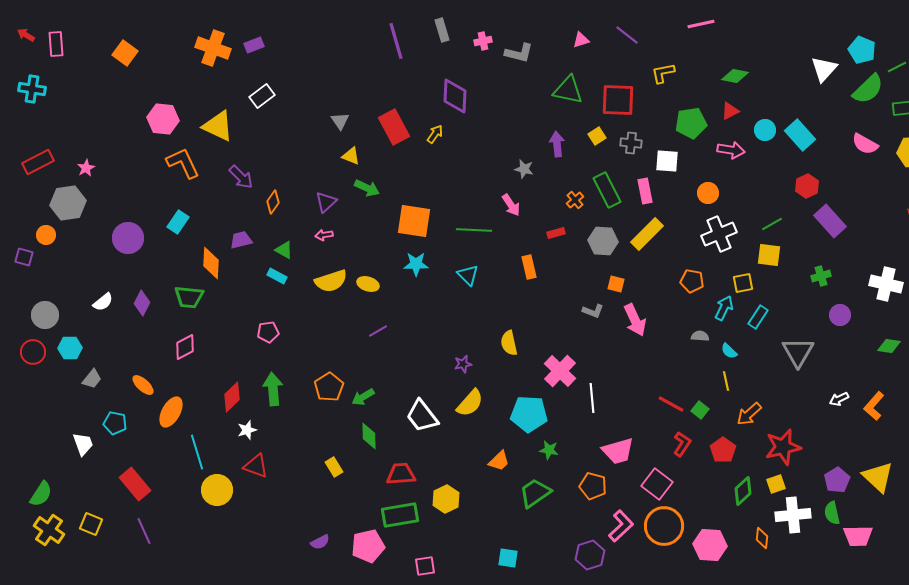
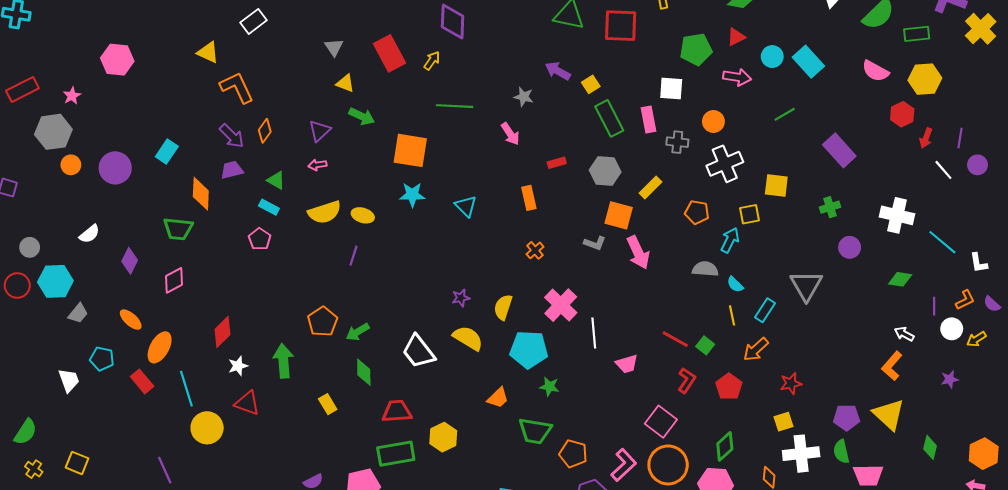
pink hexagon: (163, 119) -> (117, 60), moved
yellow triangle: (218, 126) -> (208, 52), size x0.7
yellow square: (597, 136) -> (591, 84), moved
gray cross: (631, 143) -> (677, 142), moved
purple arrow: (557, 144) -> (558, 71), turned -55
orange L-shape: (183, 163) -> (237, 87), moved
purple arrow: (241, 177) -> (232, 136), moved
red hexagon: (807, 186) -> (902, 114), moved
orange cross: (575, 200) -> (535, 250), moved
green line: (772, 224) -> (785, 114), moved
green line: (474, 230) -> (455, 106), moved
yellow rectangle: (647, 234) -> (651, 188), moved, size x0.7
orange circle: (46, 235) -> (71, 165), moved
orange square: (616, 284) -> (619, 215), size x1.6
purple diamond: (142, 303) -> (130, 261), moved
gray circle: (45, 315) -> (30, 247), size x0.7
cyan rectangle: (758, 317) -> (765, 310), moved
purple line: (378, 331) -> (353, 256), moved, turned -42
pink pentagon: (268, 332) -> (260, 239), moved, turned -30
gray semicircle: (700, 336) -> (705, 269), size x1.4
yellow semicircle: (509, 343) -> (503, 307), moved, turned 30
cyan hexagon: (70, 348) -> (55, 281), size x1.4
green arrow: (273, 389) -> (283, 361), moved
white arrow: (839, 399) -> (904, 334), moved, turned 54
yellow semicircle: (470, 403) -> (468, 338), turned -100
orange L-shape: (874, 406) -> (892, 366), moved
red star: (783, 447) -> (791, 383), size x0.6
pink trapezoid: (618, 451) -> (627, 364), moved, size x0.7
purple pentagon: (837, 480) -> (846, 418), turned 30
red rectangle: (135, 484) -> (142, 381), moved, size x0.7
orange pentagon: (593, 486) -> (573, 454), moved
green diamond: (743, 491) -> (725, 446), moved
green trapezoid: (535, 493) -> (535, 431), turned -136
yellow cross: (49, 530) -> (34, 469), size x0.6
purple line: (144, 531) -> (165, 470), moved

